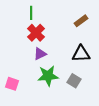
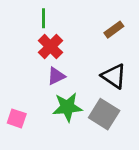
black triangle: (81, 54) -> (114, 76), turned 36
gray square: (74, 81) -> (104, 114), size x1.5

